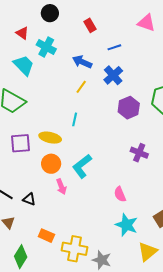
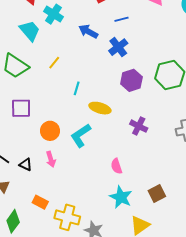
yellow line: (81, 87) -> (54, 63), moved
yellow ellipse: (50, 138) -> (100, 108), moved
pink arrow: (61, 187) -> (51, 159), moved

